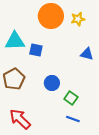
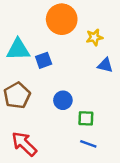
yellow star: (78, 19) -> (94, 37), moved
blue square: (36, 50) -> (44, 60), turned -32
green square: (71, 98) -> (86, 118), turned -32

